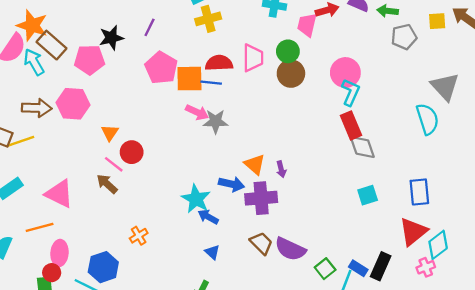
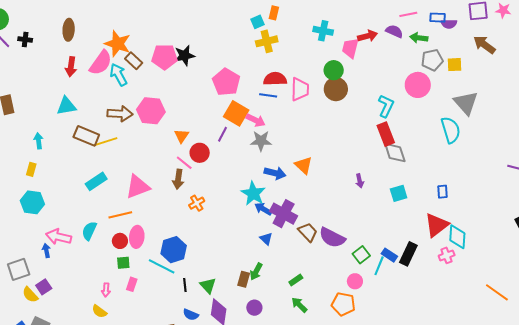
yellow square: (437, 21) -> (455, 65), moved
purple line: (150, 27) -> (222, 134), moved
brown rectangle: (52, 45) -> (134, 61), size x0.7
pink trapezoid: (253, 58) -> (300, 89), moved
pink pentagon: (89, 60) -> (164, 57), moved
pink circle: (345, 73) -> (418, 85), moved
orange square: (189, 79) -> (236, 113), moved, turned 30
gray star: (216, 121) -> (261, 141), moved
purple arrow: (281, 169) -> (360, 181), moved
brown arrow: (107, 184) -> (178, 179), turned -126
blue arrow: (231, 184) -> (275, 173), moved
blue rectangle: (419, 192) -> (442, 192), size x0.6
pink triangle: (59, 194) -> (138, 187), turned -48
purple cross: (261, 198) -> (284, 214), moved, turned 32
orange cross: (139, 236) -> (197, 203), moved
cyan diamond: (438, 245) -> (457, 237), turned -50
red circle: (52, 273) -> (120, 241), moved

